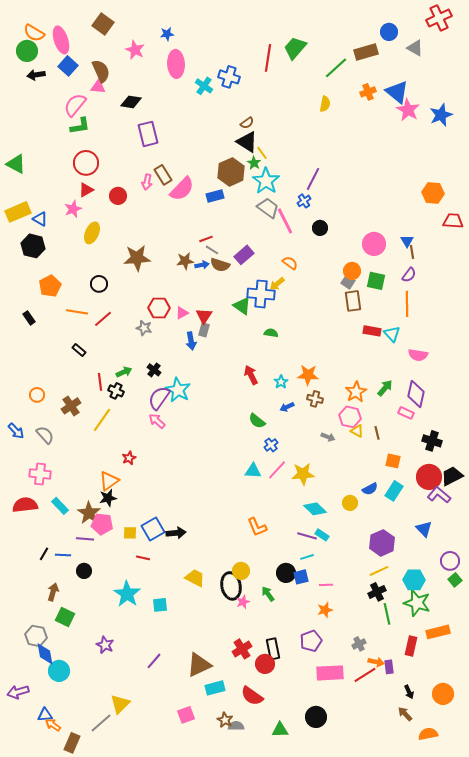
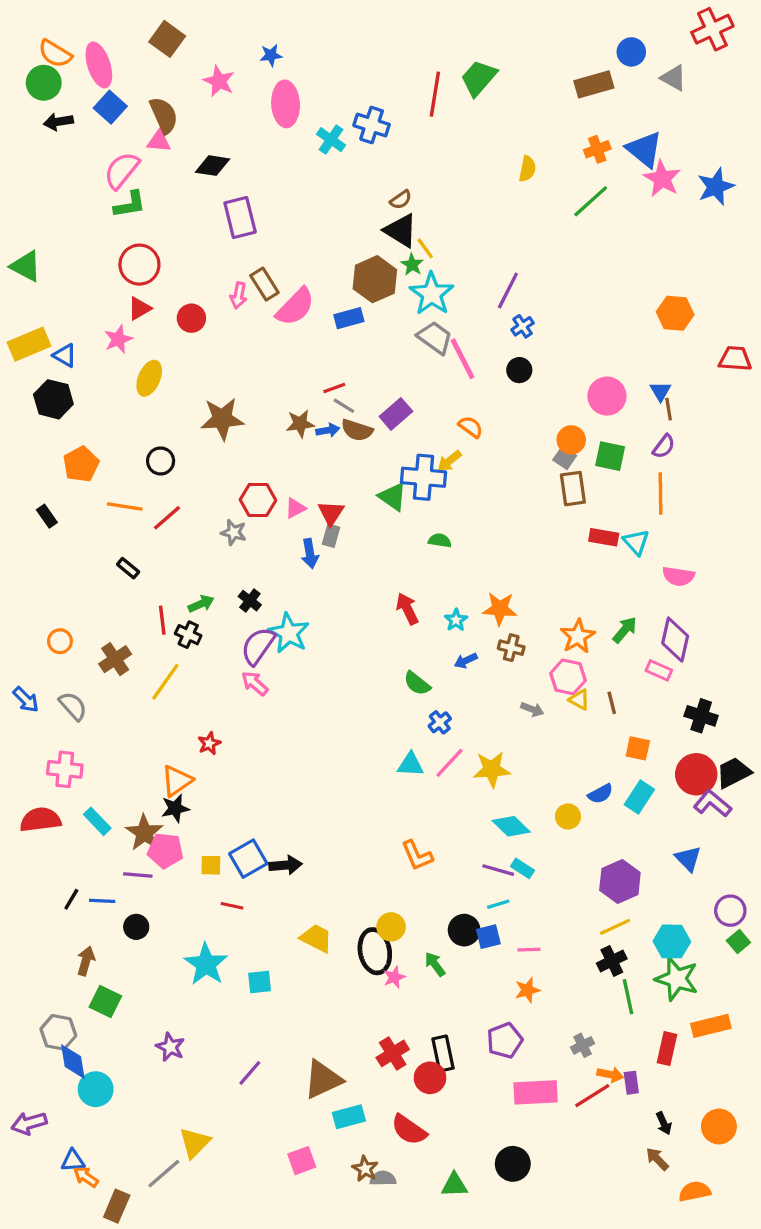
green line: (336, 68) -> (591, 201), moved
orange hexagon: (433, 193) -> (675, 313), moved
blue cross: (304, 201) -> (523, 326), moved

